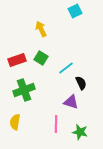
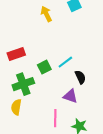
yellow arrow: (41, 29) -> (46, 14), moved
green square: (41, 58) -> (44, 67), moved, turned 32
yellow semicircle: (15, 122) -> (16, 107), moved

